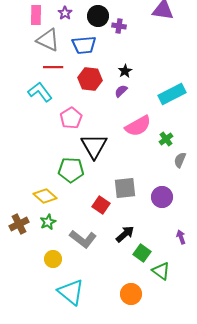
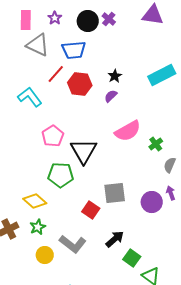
purple cross: (119, 26) -> (109, 19), moved, turned 32
red line: (53, 67) -> (56, 74), moved, turned -48
cyan rectangle: (172, 94) -> (162, 75), moved
pink pentagon: (71, 118) -> (53, 136), moved
purple arrow: (181, 237) -> (171, 193), moved
yellow circle: (53, 259) -> (45, 255), moved

